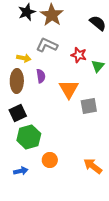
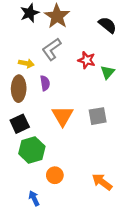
gray L-shape: (47, 45) -> (52, 49), turned -60
orange triangle: (69, 89) -> (63, 116), moved
blue arrow: (21, 171) -> (34, 198), moved, turned -104

